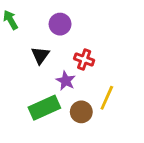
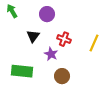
yellow line: (107, 98) -> (94, 43), moved
green rectangle: (44, 108) -> (22, 71), moved, turned 30

